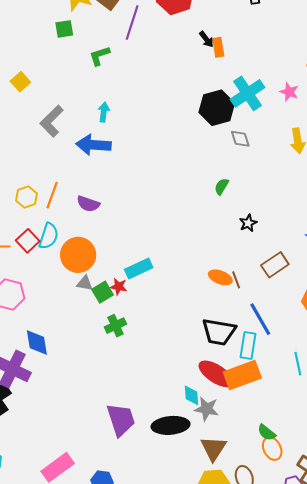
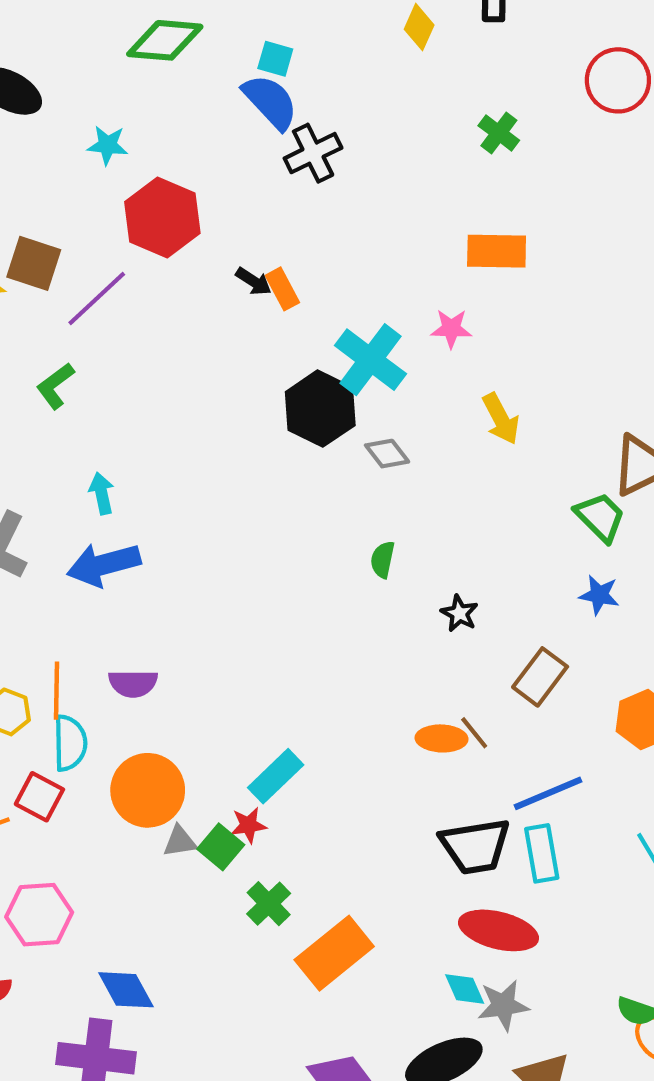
purple line: (132, 22) -> (97, 299), turned 48
cyan semicircle: (49, 236) -> (70, 743), moved
blue line: (260, 319) -> (548, 793), turned -64
orange rectangle: (242, 375) -> (334, 953), moved

